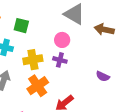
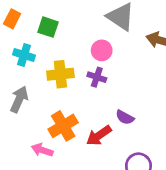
purple semicircle: (103, 76) -> (125, 117), moved
orange cross: (38, 86) -> (63, 126), moved

